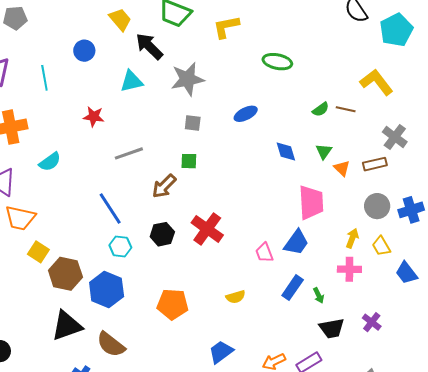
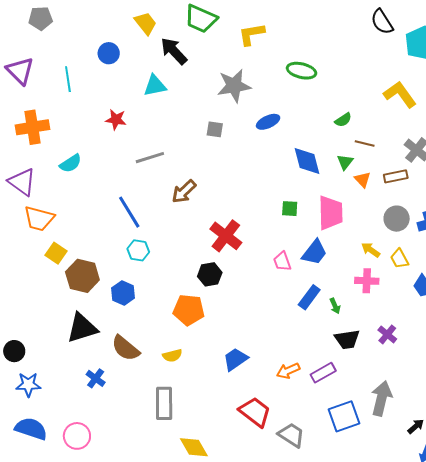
gray star: (187, 79) -> (234, 86), moved
brown line: (346, 109) -> (365, 144), moved
blue diamond: (286, 152) -> (307, 161), size x1.4
green square: (189, 161) -> (290, 209), moved
black hexagon: (162, 234) -> (210, 274), moved
yellow arrow: (352, 238) -> (371, 250), turned -78
blue hexagon: (107, 290) -> (123, 293), size x0.7
yellow semicircle: (236, 297) -> (172, 355), moved

